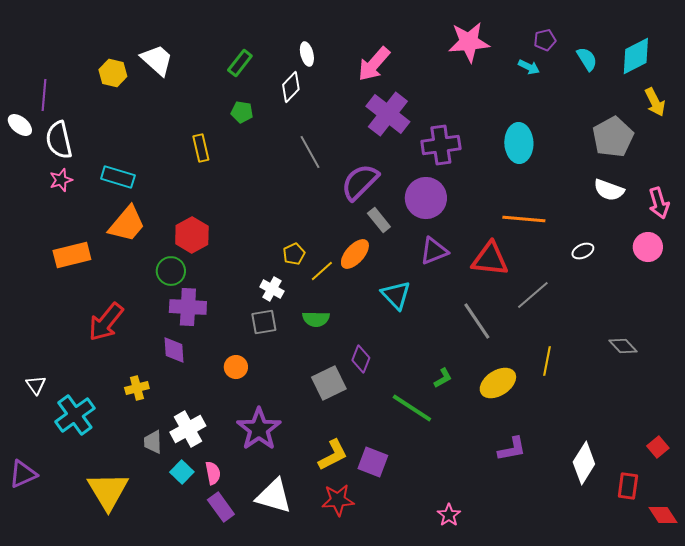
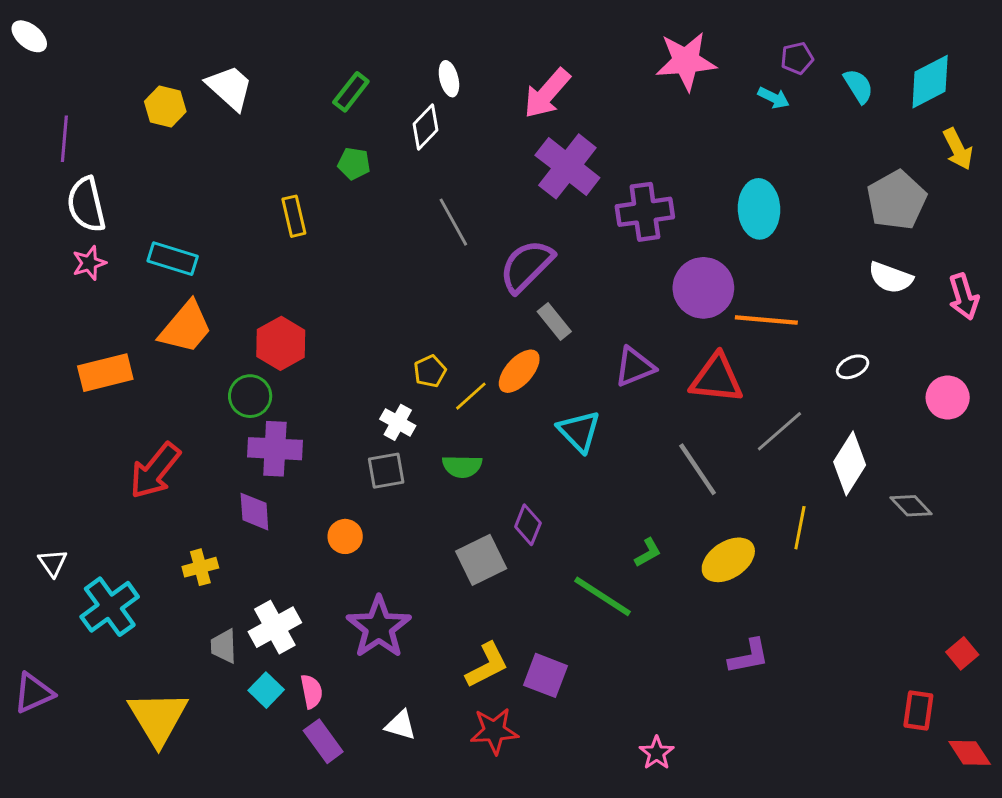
white ellipse: (20, 125) -> (29, 36), moved
purple circle: (426, 198) -> (703, 288), moved
pink circle: (648, 247) -> (948, 398), moved
white diamond: (584, 463) -> (850, 463), moved
white triangle: (274, 496) -> (401, 725), size x0.6

